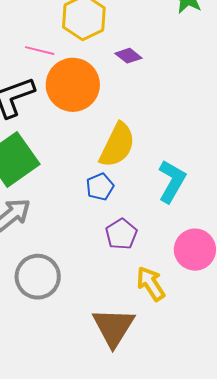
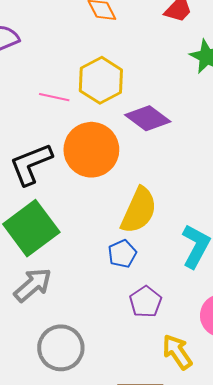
pink line: (40, 51) -> (54, 97), moved
purple diamond: (128, 56) -> (148, 118), size x1.6

